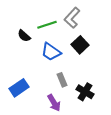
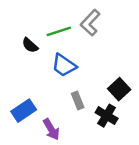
black square: (80, 45) -> (119, 89), moved
purple arrow: (54, 103) -> (51, 129), moved

